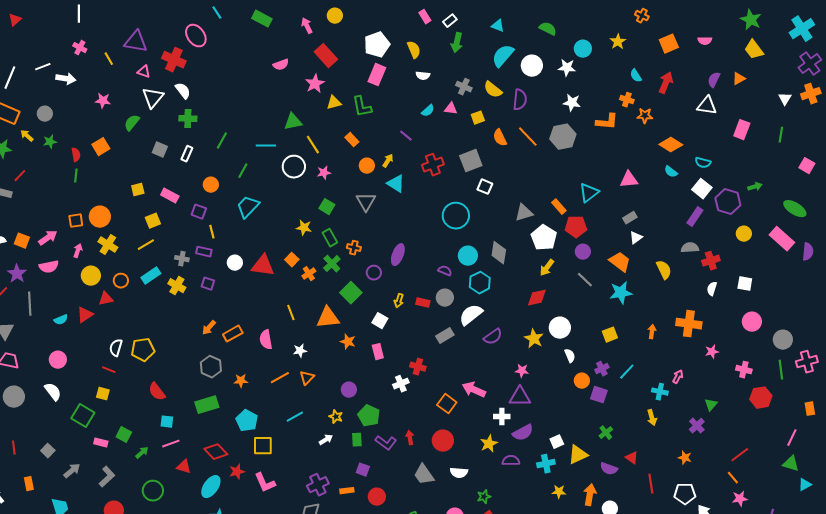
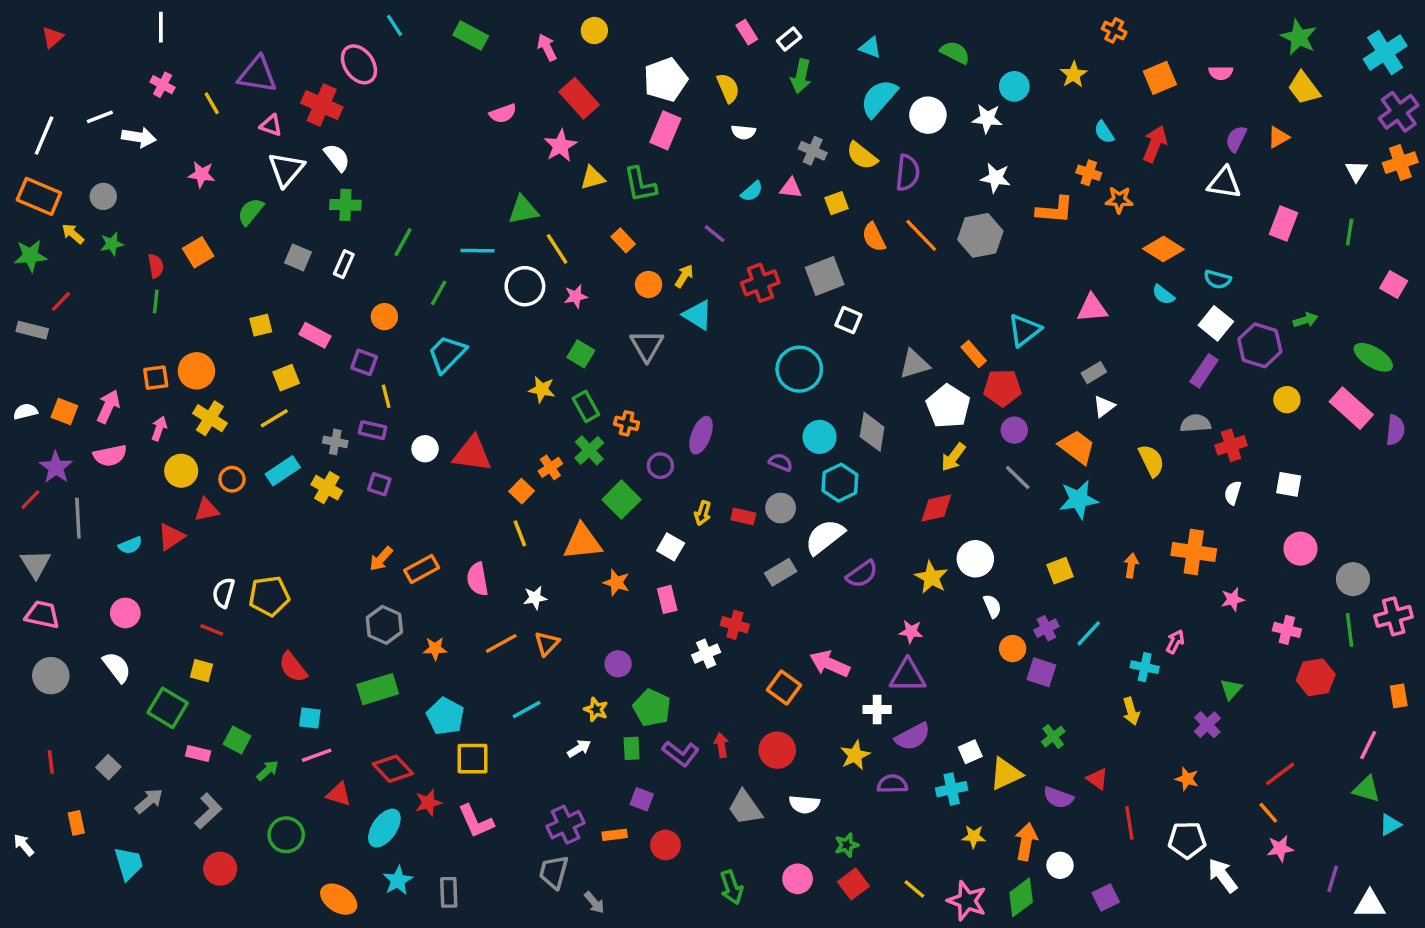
pink arrow: (48, 238) -> (108, 406), turned -30
orange square: (292, 260) -> (522, 491), moved

